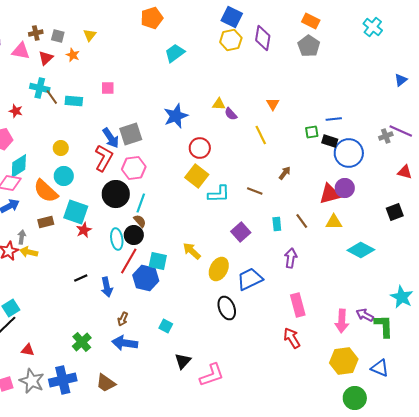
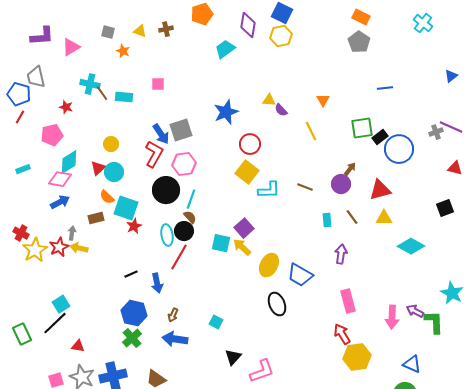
brown cross: (36, 33) -> (166, 29), moved
yellow triangle: (90, 35) -> (140, 31), turned -48
purple diamond: (263, 38) -> (248, 25), moved
pink triangle: (21, 51) -> (71, 47), turned -42
red triangle: (46, 58) -> (98, 168), moved
blue line: (334, 119) -> (385, 88), moved
green square: (312, 132) -> (362, 128), size x1.6
black rectangle: (330, 141) -> (380, 137), turned -56
brown arrow: (285, 173) -> (350, 169), moved
purple circle: (345, 188) -> (341, 184), moved
orange semicircle: (46, 191) -> (107, 197), moved, size x0.6
purple square: (241, 232) -> (244, 228), moved
cyan square: (158, 261) -> (221, 243), moved
blue hexagon: (146, 278) -> (134, 313), moved
blue trapezoid: (250, 279) -> (300, 275), turned -124
yellow hexagon: (344, 361) -> (357, 357), moved
blue triangle: (380, 368) -> (412, 364), moved

